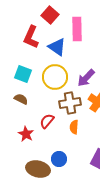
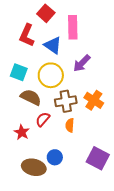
purple arrow: (86, 78) -> (82, 63), moved
brown semicircle: (21, 99) -> (31, 97), moved, size x1.5

